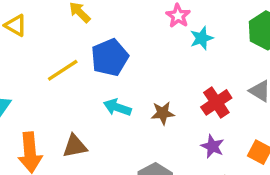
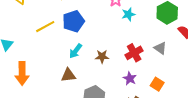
cyan arrow: (117, 107) -> (76, 51), turned -77
brown triangle: (75, 146) -> (68, 75), moved

